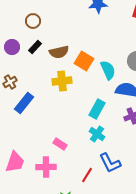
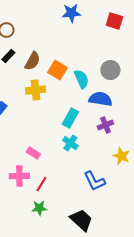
brown semicircle: (59, 52) -> (32, 61), turned -48
blue L-shape: (110, 163) -> (94, 181), moved
red line: (87, 175) -> (41, 184), moved

